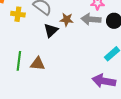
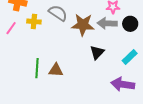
brown star: (67, 20) -> (83, 25), size x1.6
black triangle: (51, 30) -> (97, 52), moved

